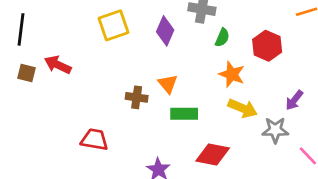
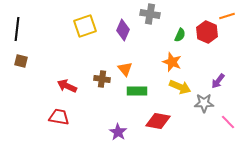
green semicircle: (222, 38) -> (180, 35), moved
red hexagon: (267, 46) -> (207, 32), moved
red arrow: (58, 65) -> (67, 86), moved
red trapezoid: (94, 140) -> (59, 117), moved

